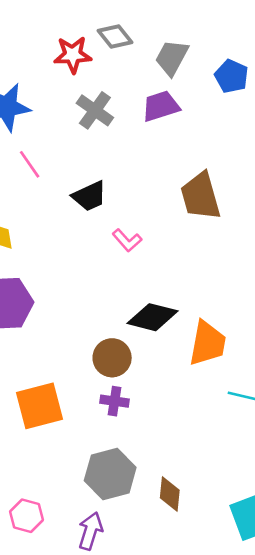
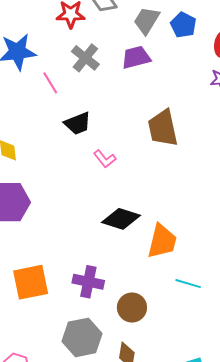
blue pentagon: (231, 76) -> (183, 25), moved
pink line: (30, 164) -> (50, 83), moved
brown circle: (112, 358) -> (132, 308), moved
purple cross: (114, 401) -> (88, 282), size x1.4

